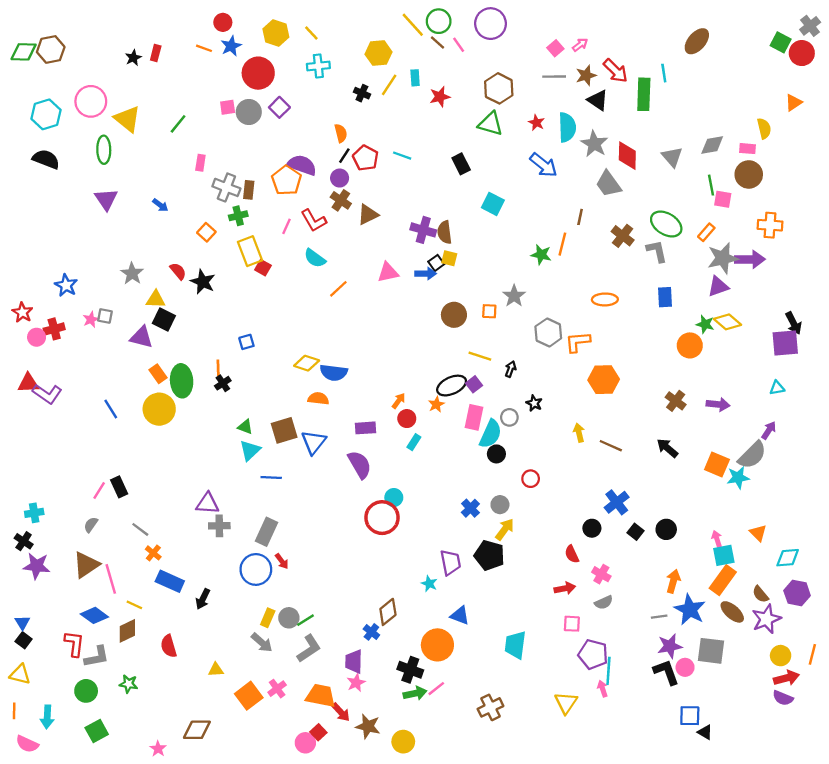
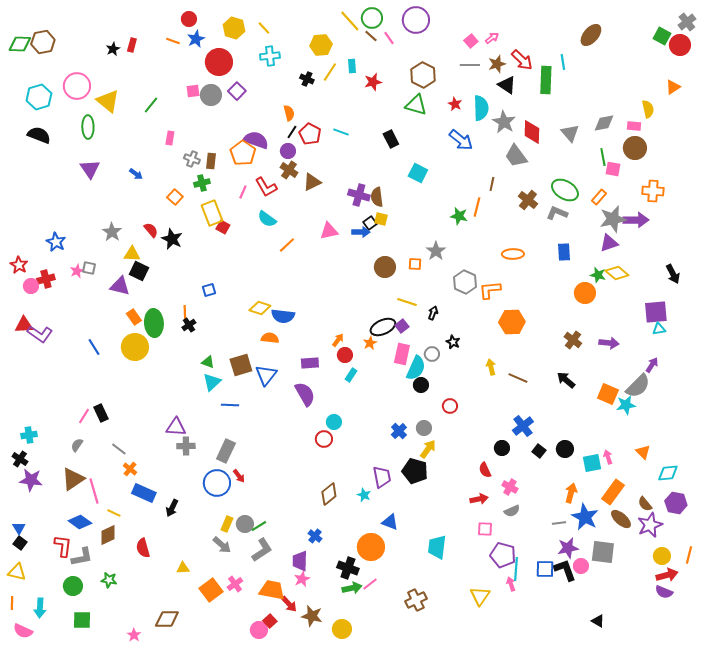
gray cross: (226, 187) -> (192, 159), size x0.7
gray L-shape: (657, 251) -> (557, 213), turned -55
purple square: (785, 343) -> (656, 312), moved
red circle: (382, 518) -> (324, 439), size x0.6
cyan square: (724, 555) -> (592, 463), moved
brown diamond: (388, 612) -> (329, 494), moved
blue square: (690, 716) -> (545, 569), moved
green square: (97, 731) -> (82, 620), turned 30

